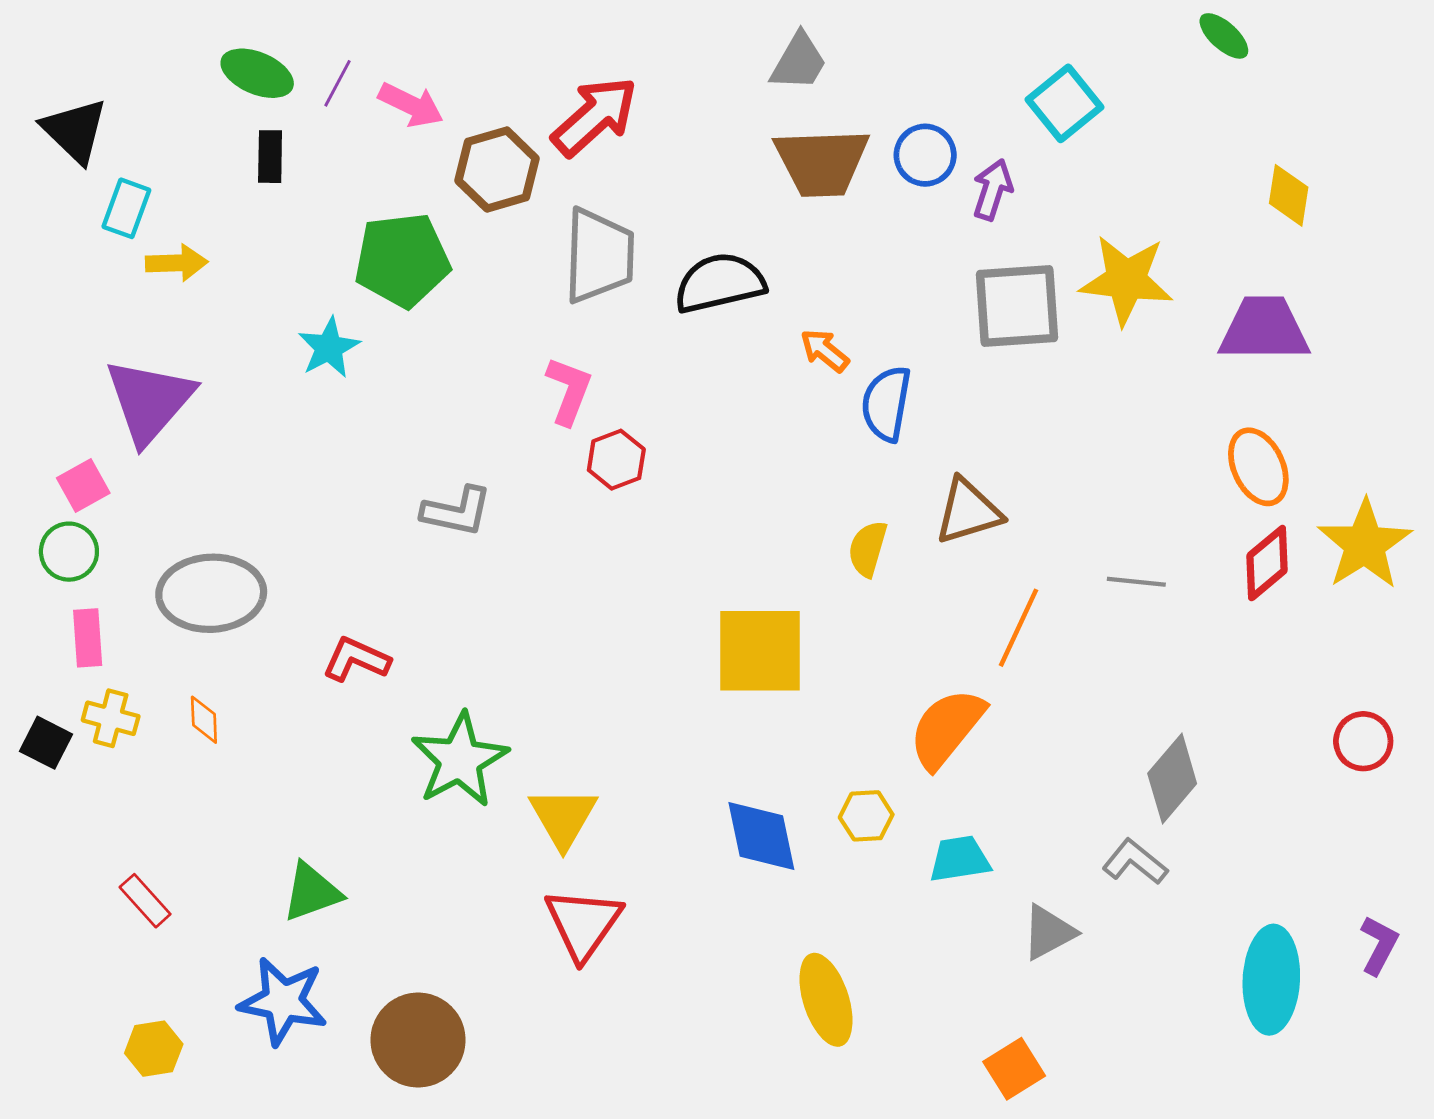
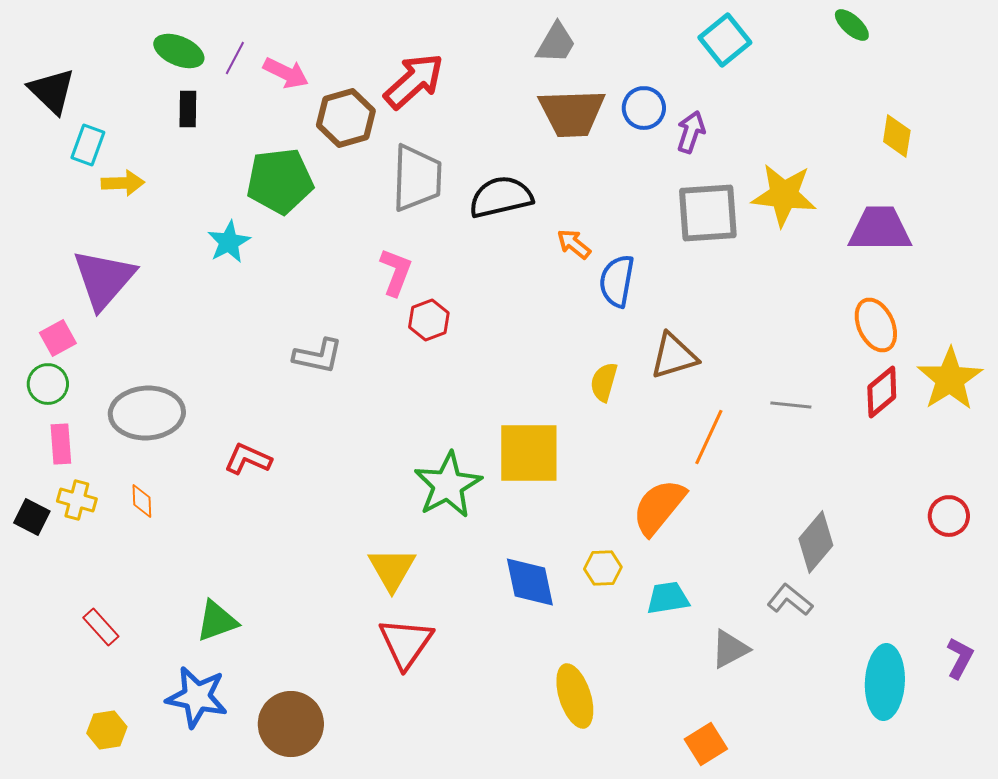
cyan square: (1064, 103) -> (725, 40), moved
green star: (460, 760) -> (448, 485), moved

